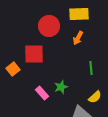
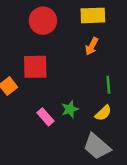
red circle: (49, 26) -> (43, 21), moved
yellow semicircle: (95, 97) -> (103, 113), moved

